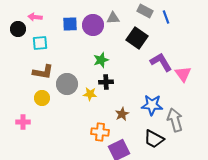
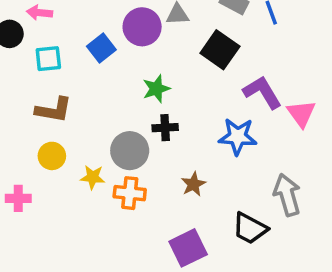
blue square: (70, 24) -> (101, 48), moved, turned -35
gray circle: (67, 84) -> (130, 151), moved
yellow star: (90, 94) -> (93, 177), moved
blue star: (152, 105) -> (238, 136), moved
orange cross: (100, 132) -> (130, 193), moved

